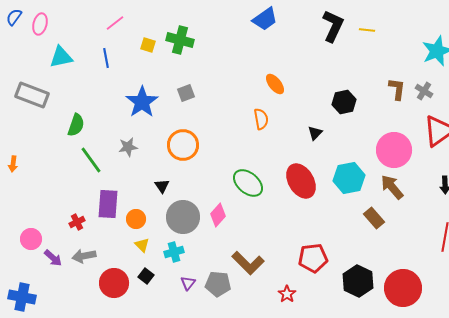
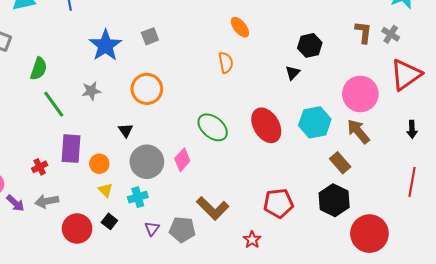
black triangle: (315, 133) -> (293, 73), moved
black hexagon: (358, 281) -> (334, 200), moved

